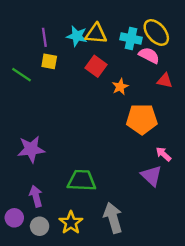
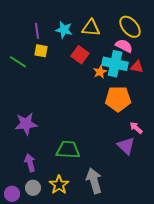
yellow triangle: (96, 34) -> (91, 28), moved
cyan cross: (131, 39) -> (115, 64), moved, size x1.4
purple circle: (14, 218) -> (12, 194), moved

